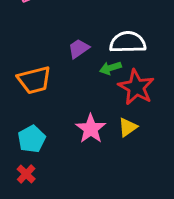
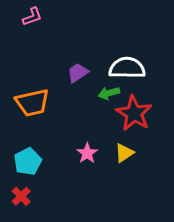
pink star: (91, 129) -> (87, 153), size x0.7

